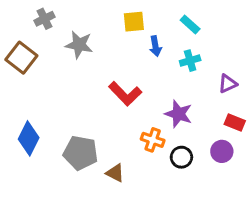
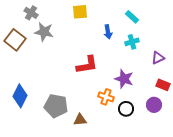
gray cross: (44, 19) -> (31, 13), turned -32
yellow square: (134, 22) -> (80, 12), moved
gray star: (79, 45) -> (44, 32), moved
red L-shape: (125, 94) -> (87, 65), turned -55
brown triangle: (115, 173) -> (80, 120), turned -32

